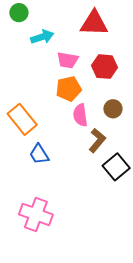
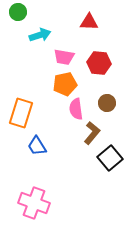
red triangle: (94, 23) -> (89, 22), size x0.7
orange rectangle: (22, 119) -> (21, 113), turned 56

